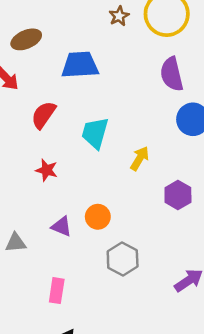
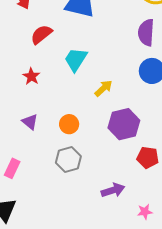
purple hexagon: (178, 195) -> (124, 124), size x1.4
orange circle: (98, 217) -> (69, 124), moved

